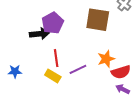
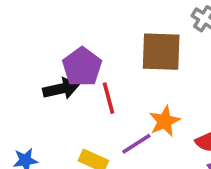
red line: (56, 58) -> (109, 98), moved
orange star: (106, 59) -> (165, 121), moved

